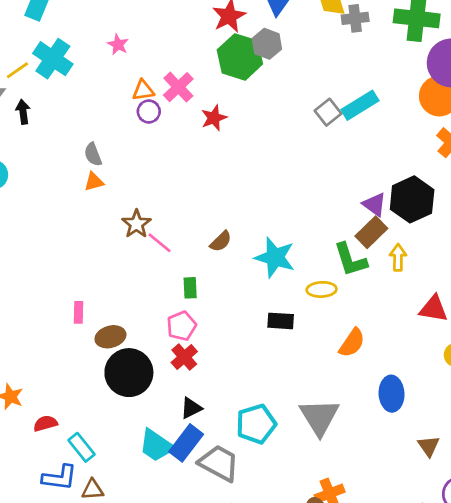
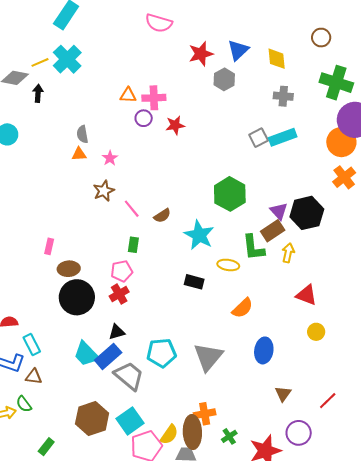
gray cross: (355, 18) -> (283, 96), moved
pink star: (118, 45) -> (110, 158), moved
green hexagon: (240, 57) -> (230, 194), moved
pink cross: (178, 87) -> (154, 98), turned 30
purple circle: (149, 111) -> (144, 118), moved
pink line: (159, 243) -> (132, 209), moved

